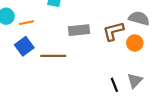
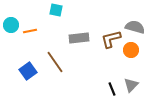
blue square: (24, 46) -> (28, 71), moved
brown line: (53, 56) -> (55, 62), turned 55

